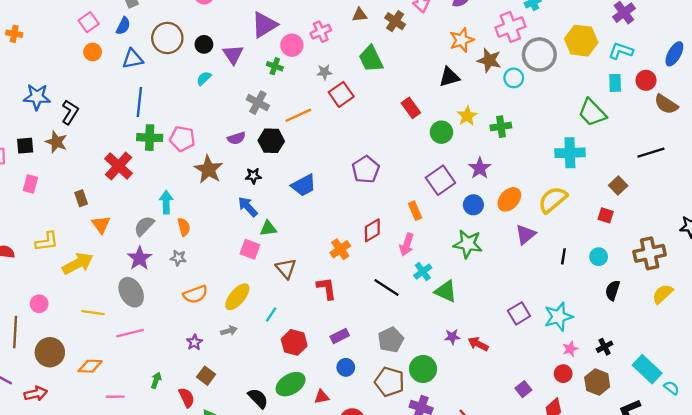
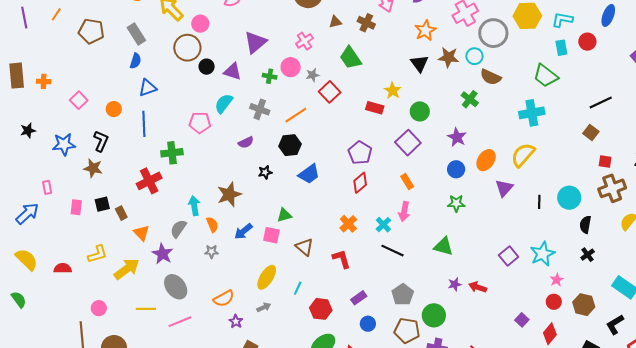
pink square: (89, 22) -> (79, 100), moved
brown circle: (167, 38) -> (187, 48), moved
pink circle: (292, 45) -> (291, 67), moved
orange circle: (93, 52) -> (114, 109), moved
purple triangle: (233, 54) -> (233, 71), turned -30
brown star: (489, 60) -> (448, 57), moved
black triangle: (449, 77) -> (420, 63), turned -42
cyan semicircle: (204, 78) -> (224, 103), moved, size x1.5
blue star: (37, 97) -> (64, 144), moved
blue line: (139, 102) -> (144, 124), moved
brown semicircle: (666, 104) -> (491, 77), moved
red rectangle: (411, 108) -> (375, 108), moved, turned -30
yellow star: (467, 116) -> (393, 91), moved
green cross: (501, 127) -> (470, 99), turned -36
pink pentagon: (182, 139) -> (200, 123), moved
black hexagon: (271, 141) -> (290, 145), moved
black square: (25, 146) -> (102, 204), moved
red cross: (119, 166) -> (149, 181), turned 30
brown star: (208, 169) -> (229, 194), moved, turned 30
purple square: (440, 180) -> (408, 143), moved
brown square: (618, 185) -> (591, 133), moved
blue arrow: (248, 207) -> (243, 231), moved, turned -78
red square: (606, 215) -> (605, 161), moved
red diamond: (372, 230) -> (360, 183), moved
green star: (468, 244) -> (456, 203), size x0.7
cyan circle: (599, 257) -> (569, 198), size x1.5
purple star: (139, 258) -> (163, 254), moved
cyan cross: (423, 272) -> (383, 225), moved
orange semicircle: (195, 294) -> (224, 298), moved
black cross: (605, 347) -> (588, 255), moved

